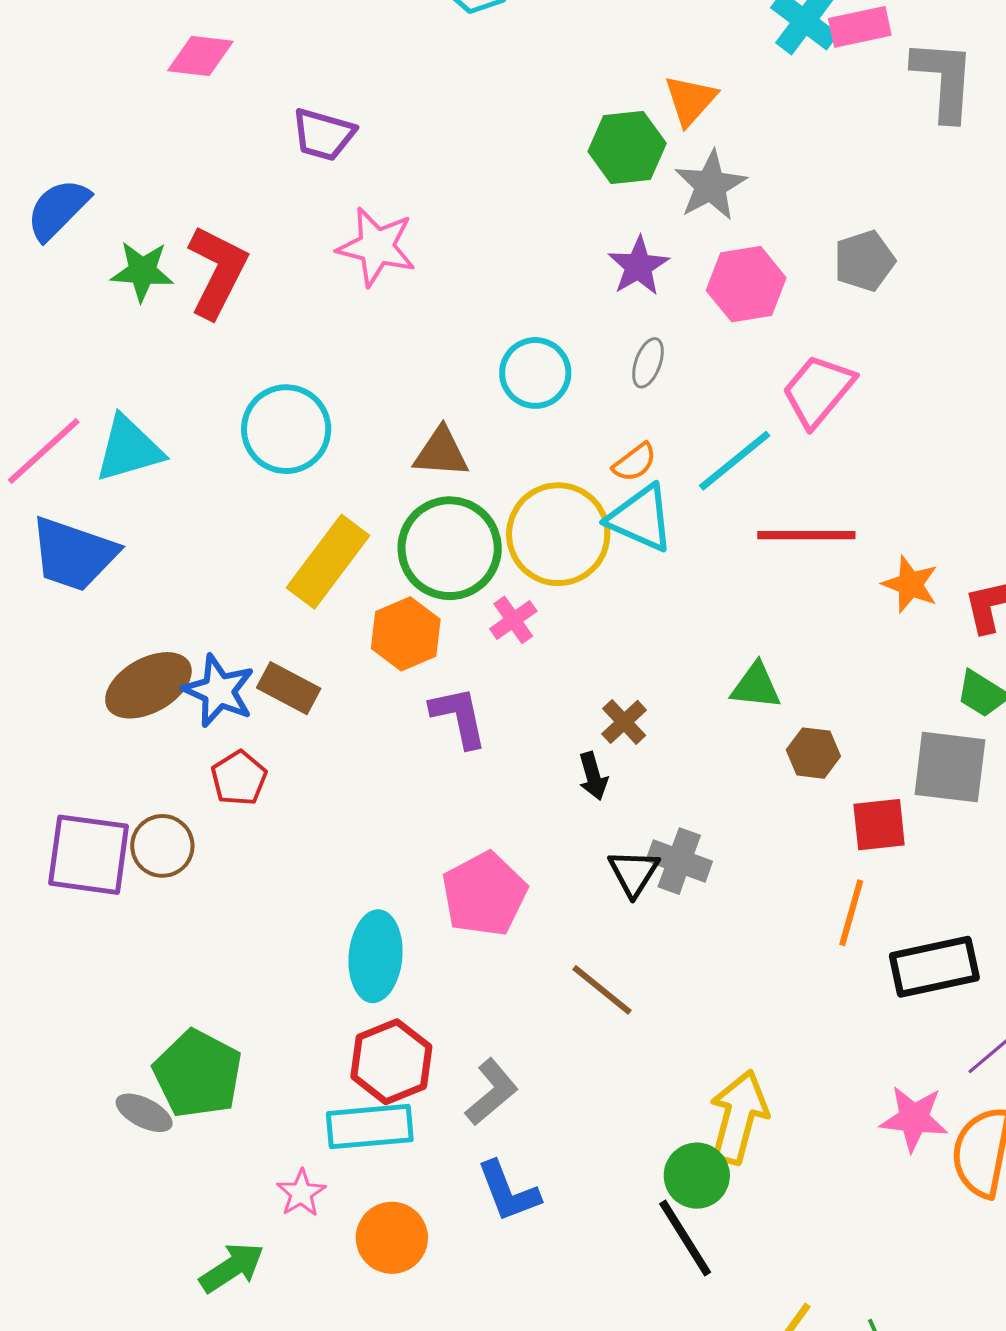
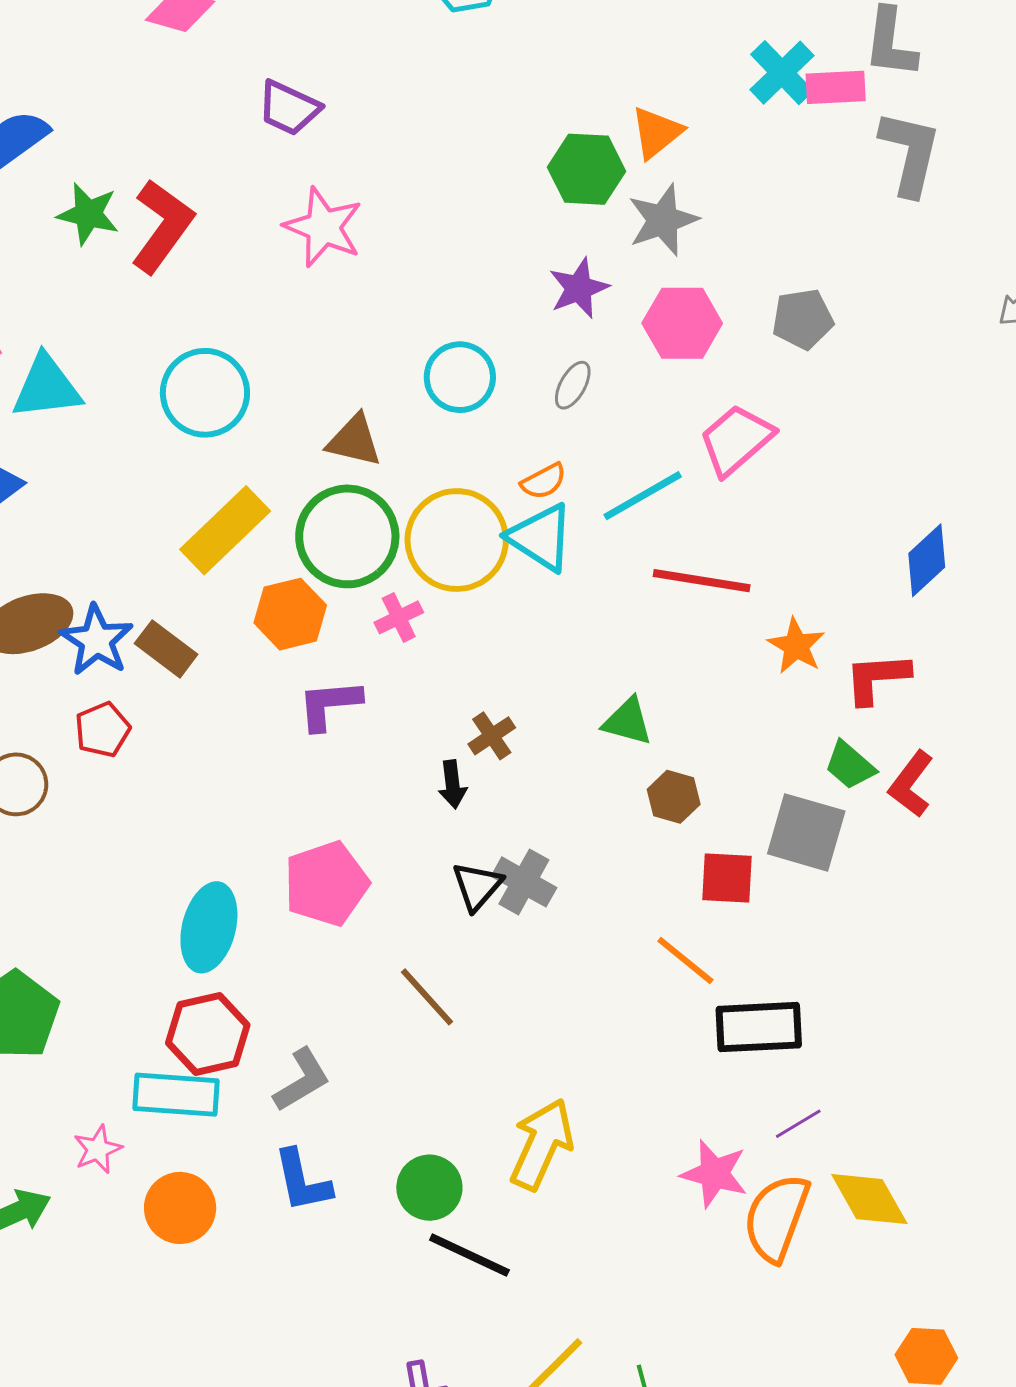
purple L-shape: (459, 717) -> (329, 705), turned -92
orange line: (851, 913) -> (685, 961), turned -76
green circle: (697, 1176) -> (429, 1188), moved
black line: (685, 1238) -> (469, 1255), turned -42

